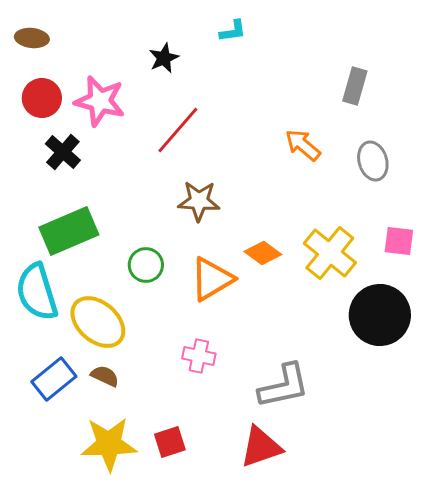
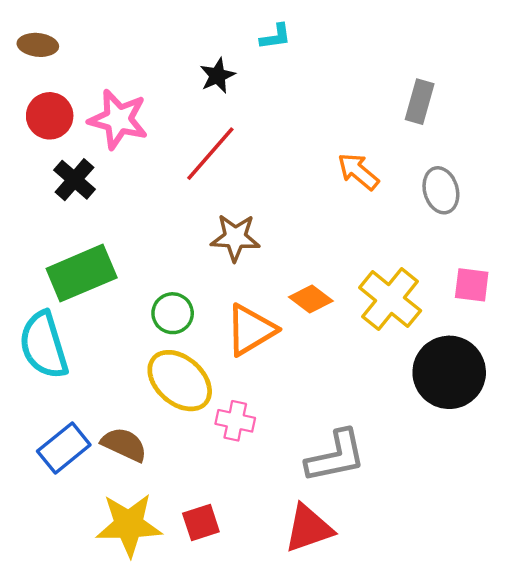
black star: (164, 58) -> (218, 76), moved
yellow ellipse: (98, 322) -> (180, 381), moved
brown semicircle: (105, 376) -> (124, 444), size x1.4

